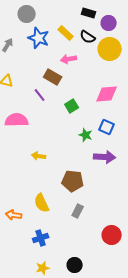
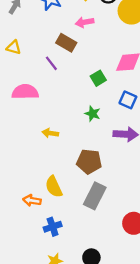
green square: (72, 106) -> (98, 78), moved
green star: (86, 135) -> (93, 114), moved
gray rectangle: (78, 211) -> (95, 196), size x1.6
orange arrow: (14, 215) -> (32, 200), moved

